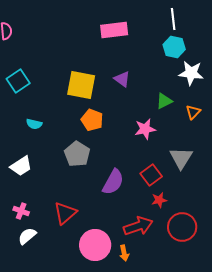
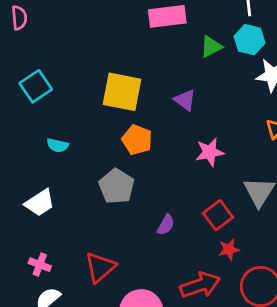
purple triangle: (122, 79) -> (185, 100), moved
green triangle: (164, 101) -> (211, 47), moved
purple semicircle: (113, 182) -> (166, 225), size x0.6

